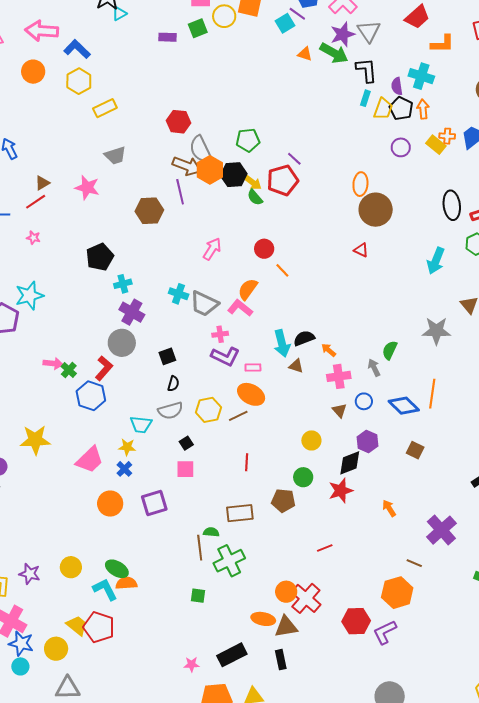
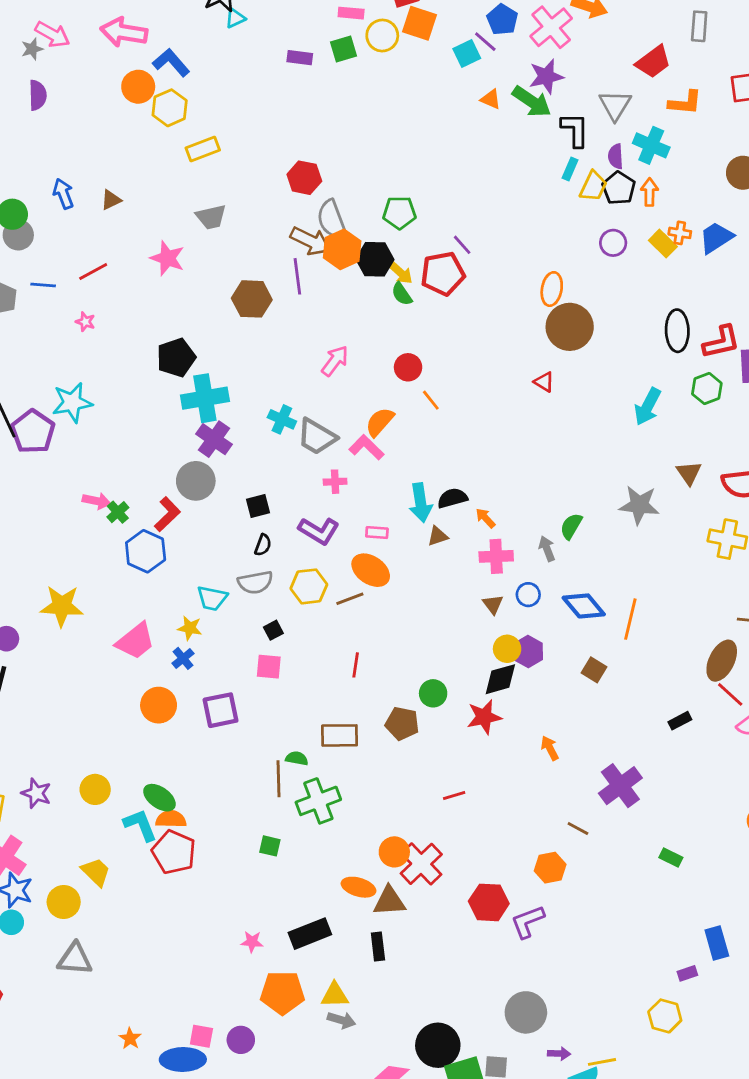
gray triangle: (369, 31) -> (615, 105), moved
orange circle: (33, 72) -> (138, 87), moved
brown triangle: (42, 183) -> (111, 200), moved
cyan cross: (123, 284) -> (205, 398), size x1.8
purple L-shape: (225, 356) -> (319, 531), moved
brown triangle: (296, 366) -> (438, 536), turned -42
orange line: (432, 394) -> (630, 619), moved
yellow circle: (311, 440) -> (507, 649), moved
orange hexagon: (397, 593) -> (550, 868), size x0.7
red pentagon: (99, 627) -> (174, 852), moved

